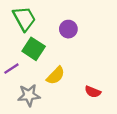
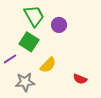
green trapezoid: (24, 19) -> (34, 16), moved

